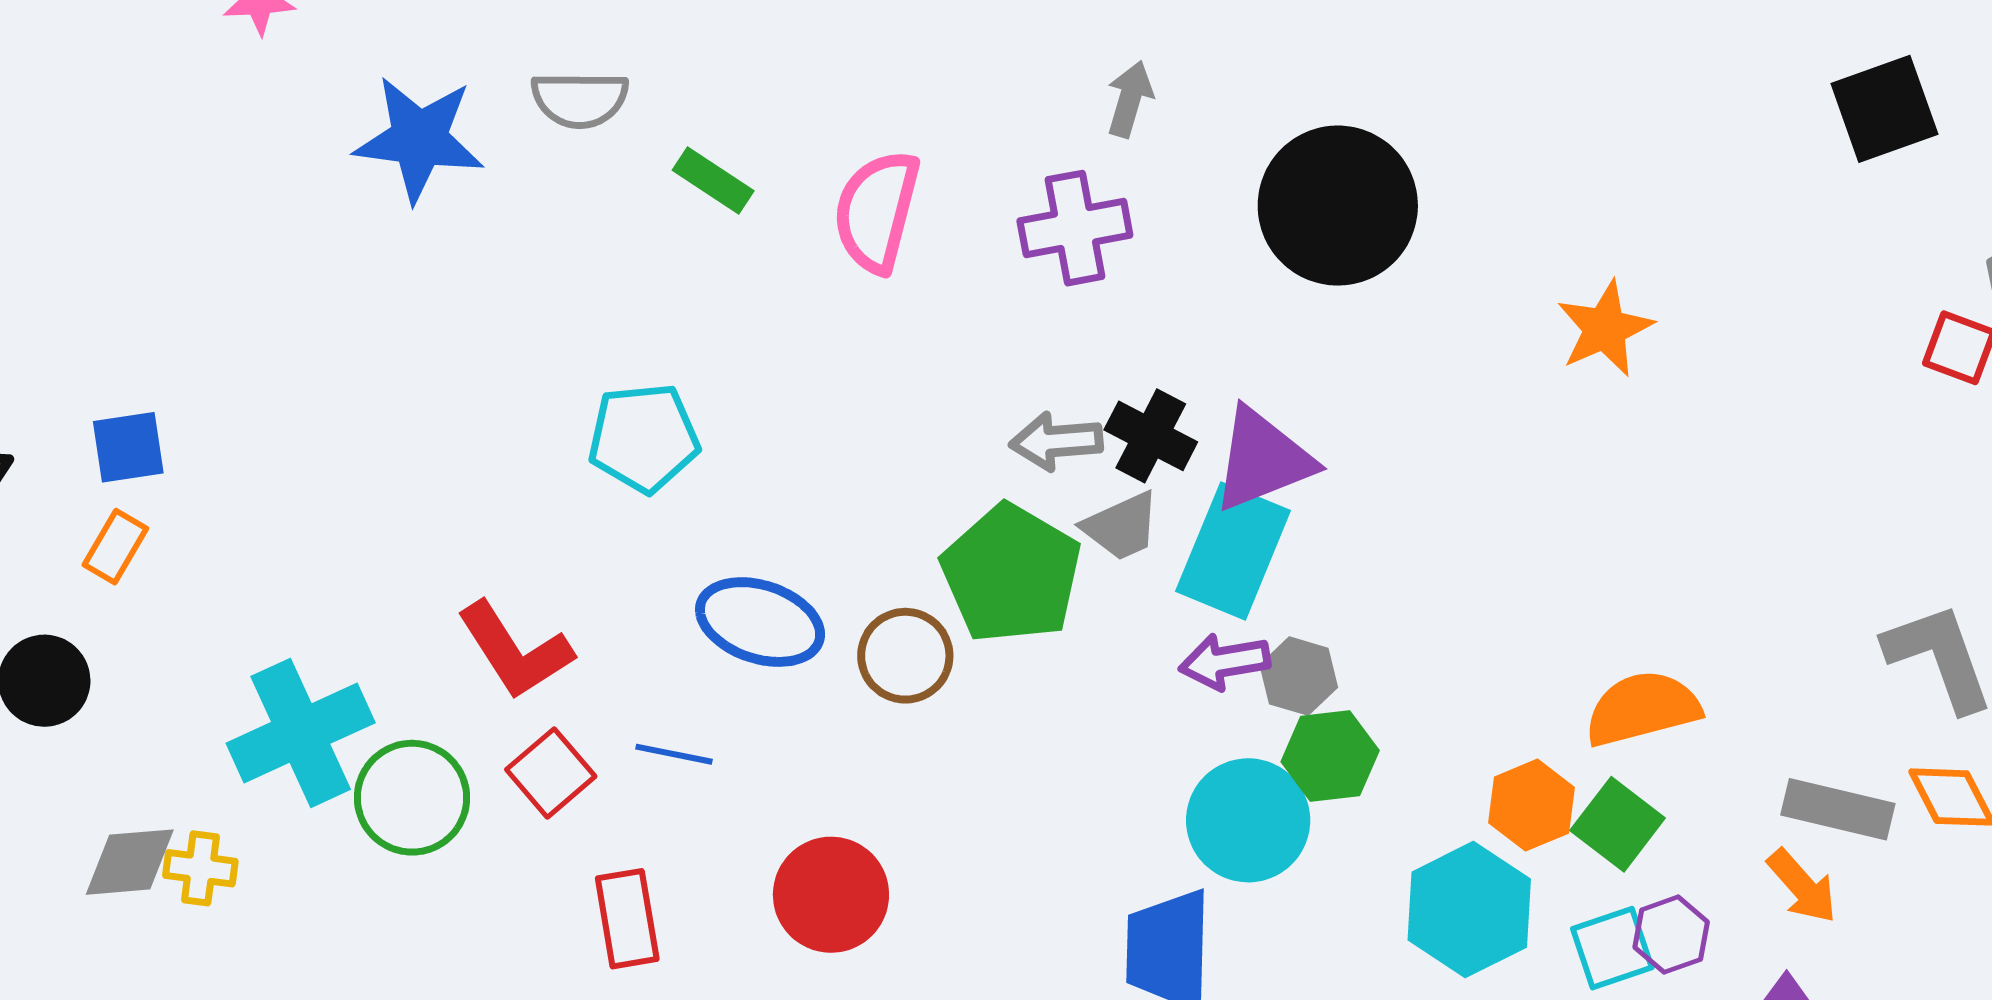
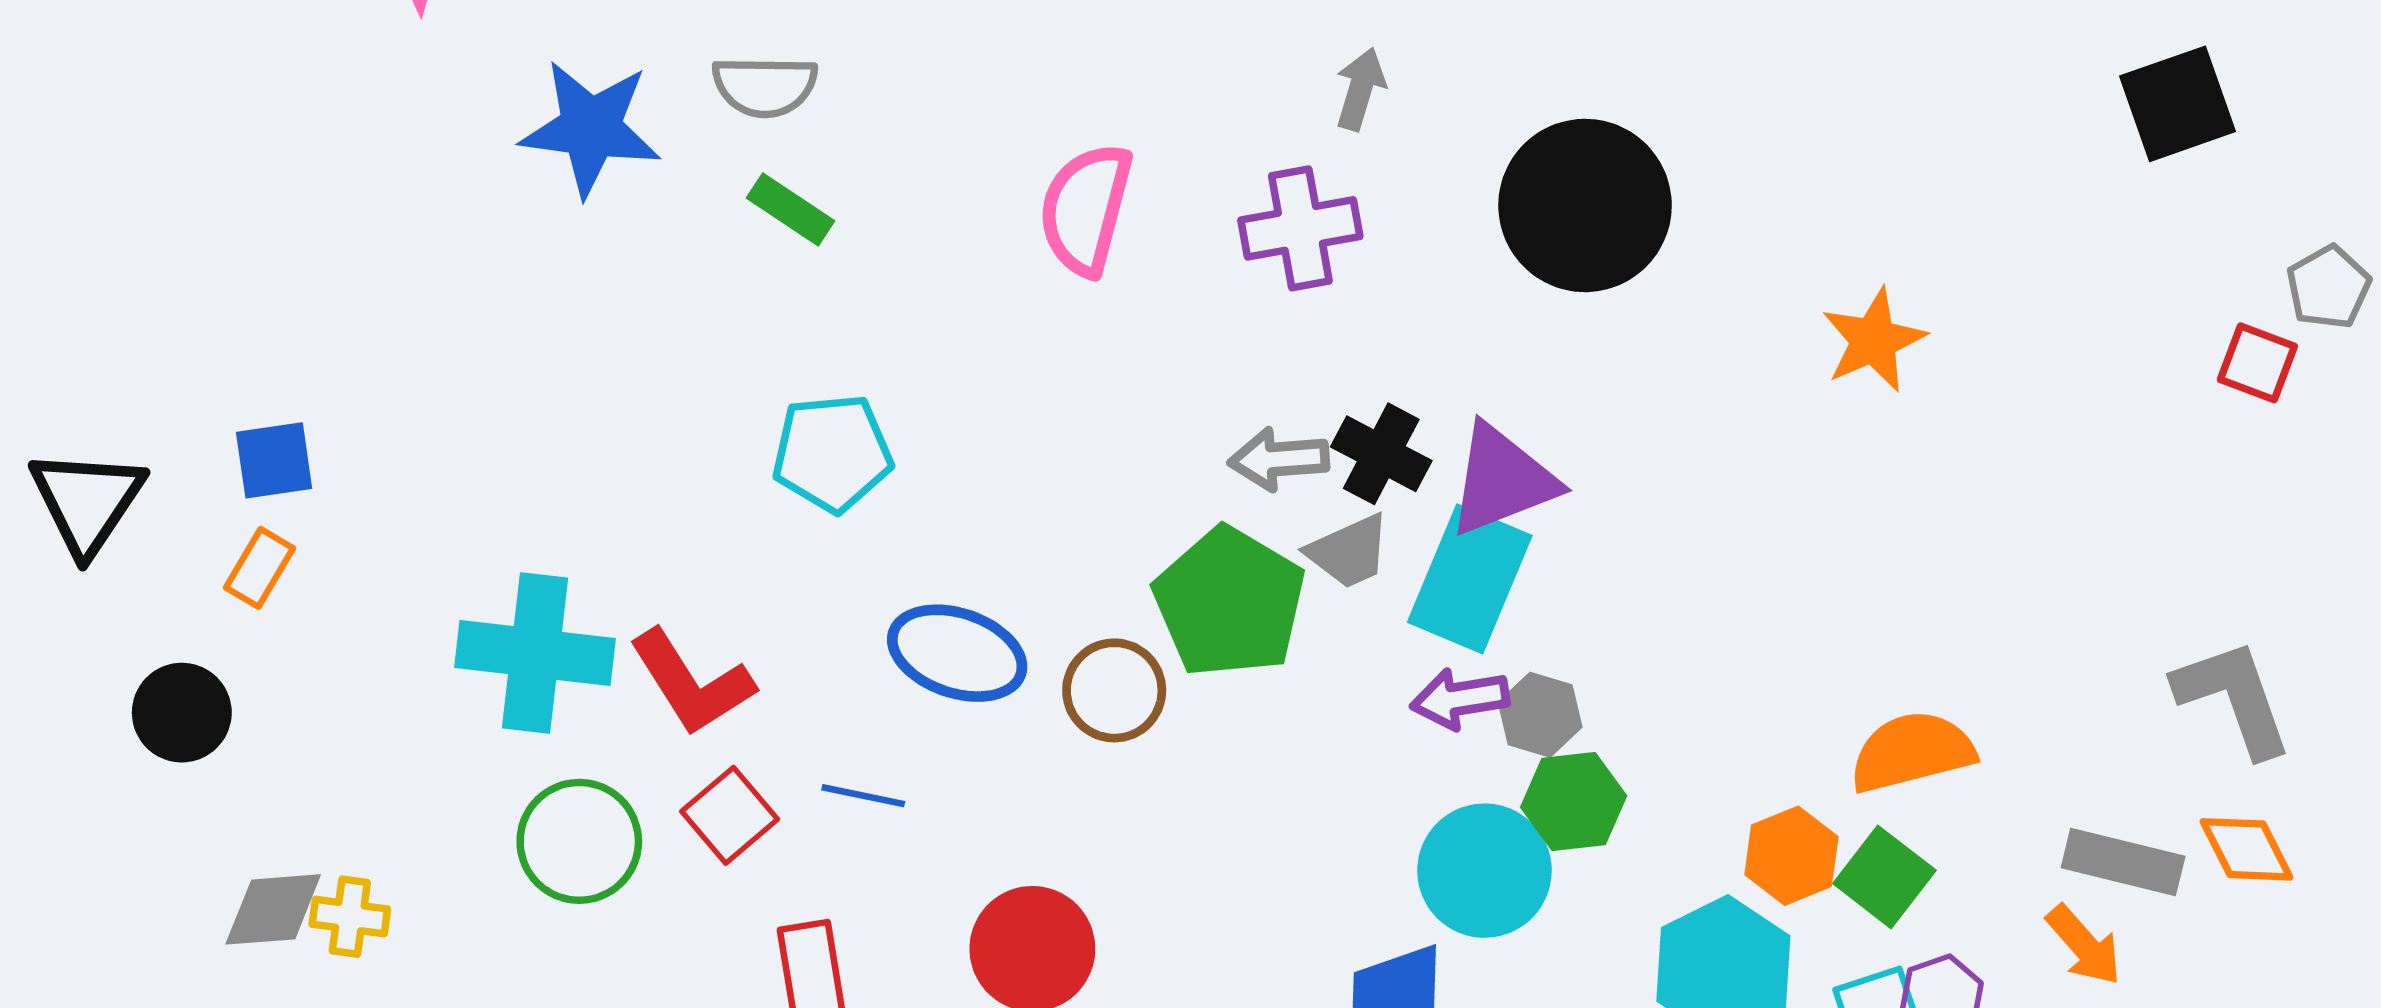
green rectangle: (713, 180) -> (790, 209), moved
cyan cross: (301, 733) -> (535, 653), moved, turned 31

